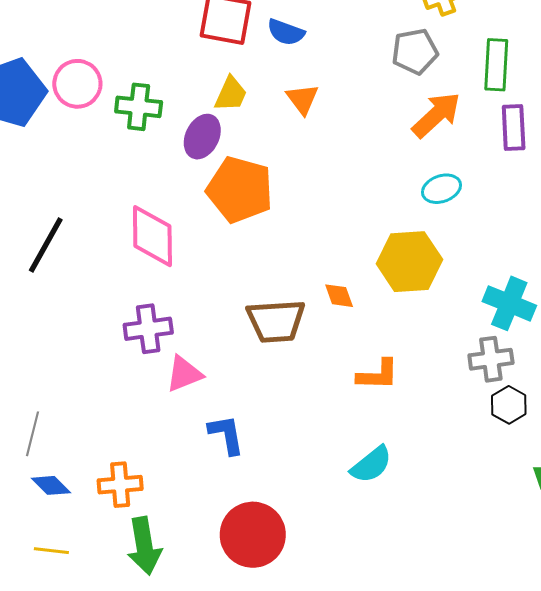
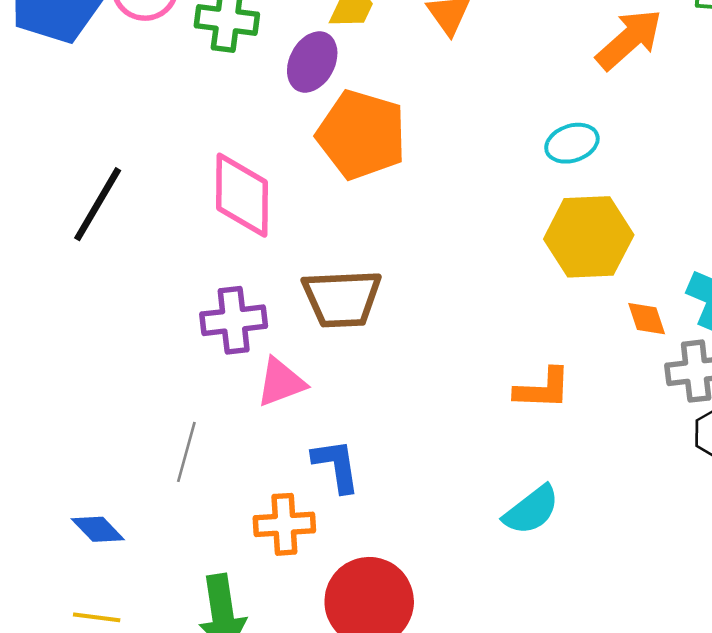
cyan ellipse: (441, 189) -> (572, 143), moved
orange diamond: (339, 296) -> (647, 319), moved
brown trapezoid: (276, 321) -> (342, 299), moved
gray line: (33, 434) -> (186, 452), moved
orange cross: (120, 485) -> (284, 524), moved

